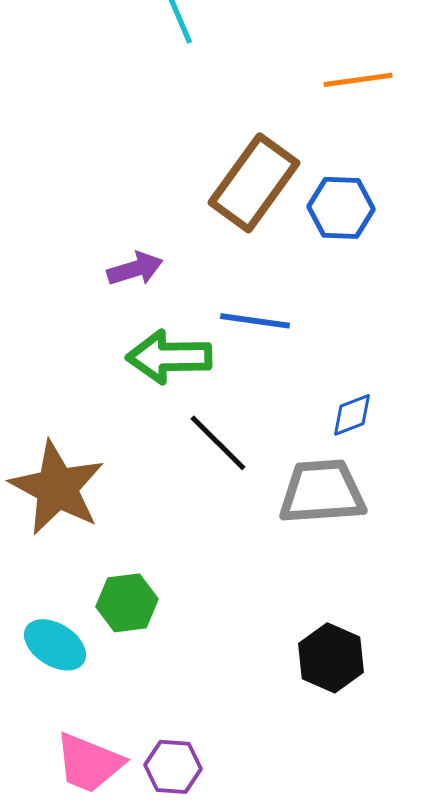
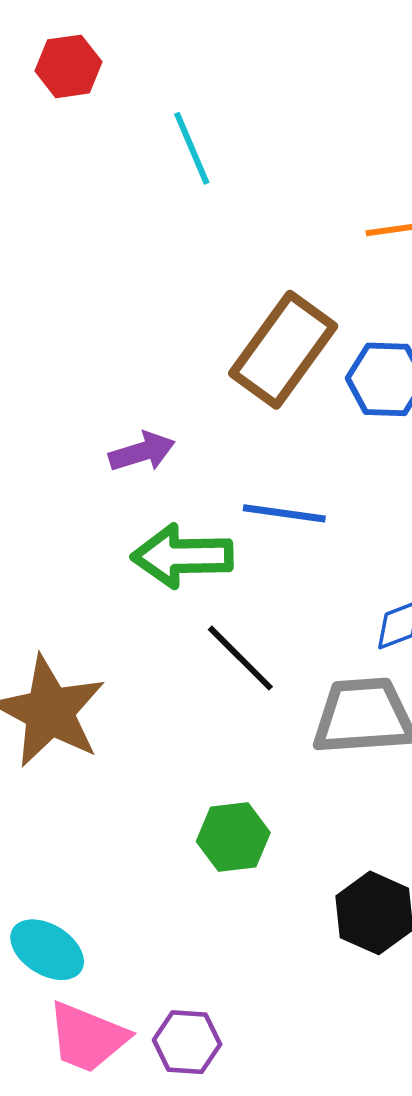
green hexagon: (127, 603) -> (233, 837), moved
cyan ellipse: (55, 645) -> (47, 950), moved

